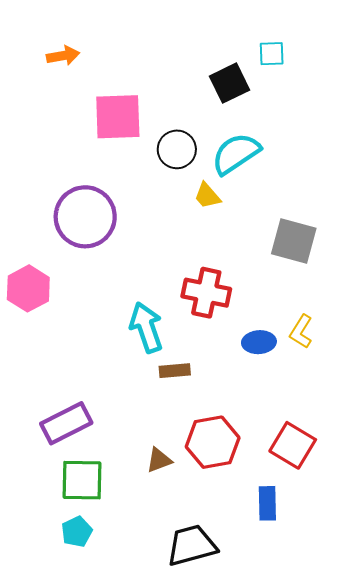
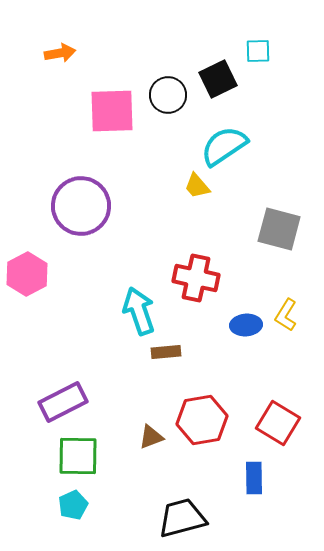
black circle: (177, 149) -> (168, 95), moved

